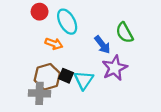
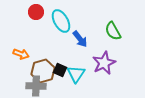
orange arrow: (54, 44) -> (21, 54), moved
blue arrow: (102, 45) -> (80, 39), moved

